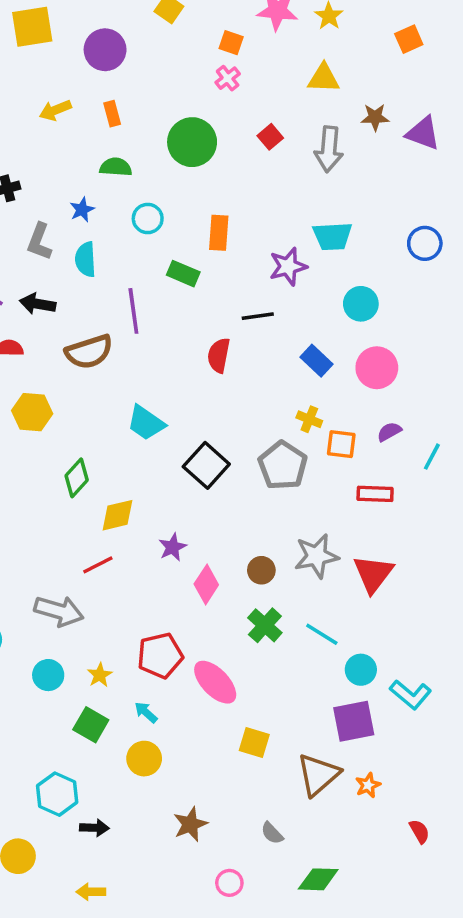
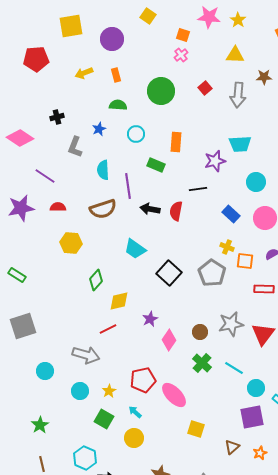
cyan semicircle: (85, 259) -> (103, 170), moved
black arrow: (38, 304) -> (150, 209), moved
brown triangle: (318, 775) -> (232, 447), size x0.6

